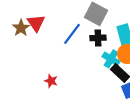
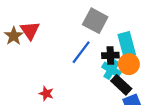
blue line: (72, 34) -> (81, 52), moved
black cross: (98, 38) -> (110, 55), moved

